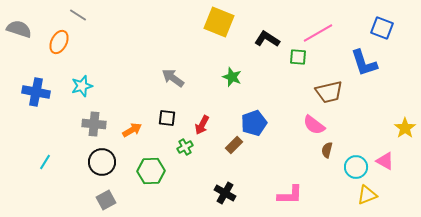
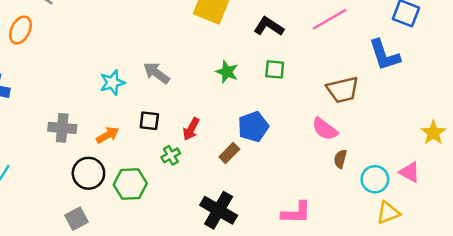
green square: (298, 57) -> (275, 69), moved
cyan star: (82, 86) -> (112, 83), moved
black circle: (102, 162) -> (88, 173), moved
black cross: (225, 193) -> (219, 210), size x1.4

